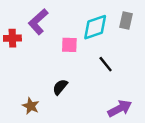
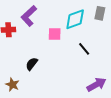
black semicircle: (60, 87) -> (32, 64), moved
brown star: (31, 106) -> (12, 85), moved

